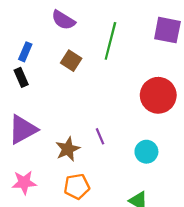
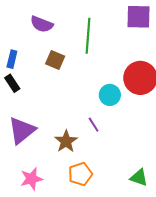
cyan circle: (146, 152) -> (110, 95), moved

